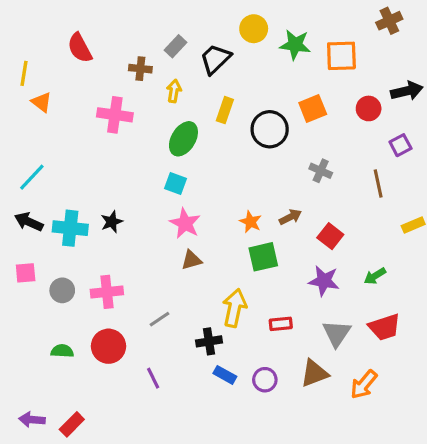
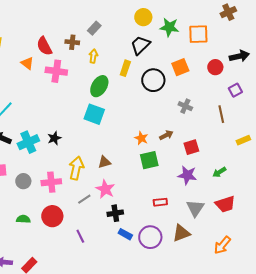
red semicircle: (80, 48) -> (44, 46), moved
black trapezoid: (215, 59) -> (140, 45), moved
orange triangle: (41, 102) -> (27, 63), moved
cyan square: (175, 183) -> (94, 114), size x1.5
pink star: (185, 223) -> (105, 189), moved
cyan cross: (70, 228) -> (28, 142), turned -30
red square: (330, 236) -> (191, 147), turned 35
yellow arrow: (235, 308) -> (76, 168), moved
purple circle: (265, 380) -> (150, 237), size x1.5
orange arrow: (364, 384) -> (222, 245), moved

